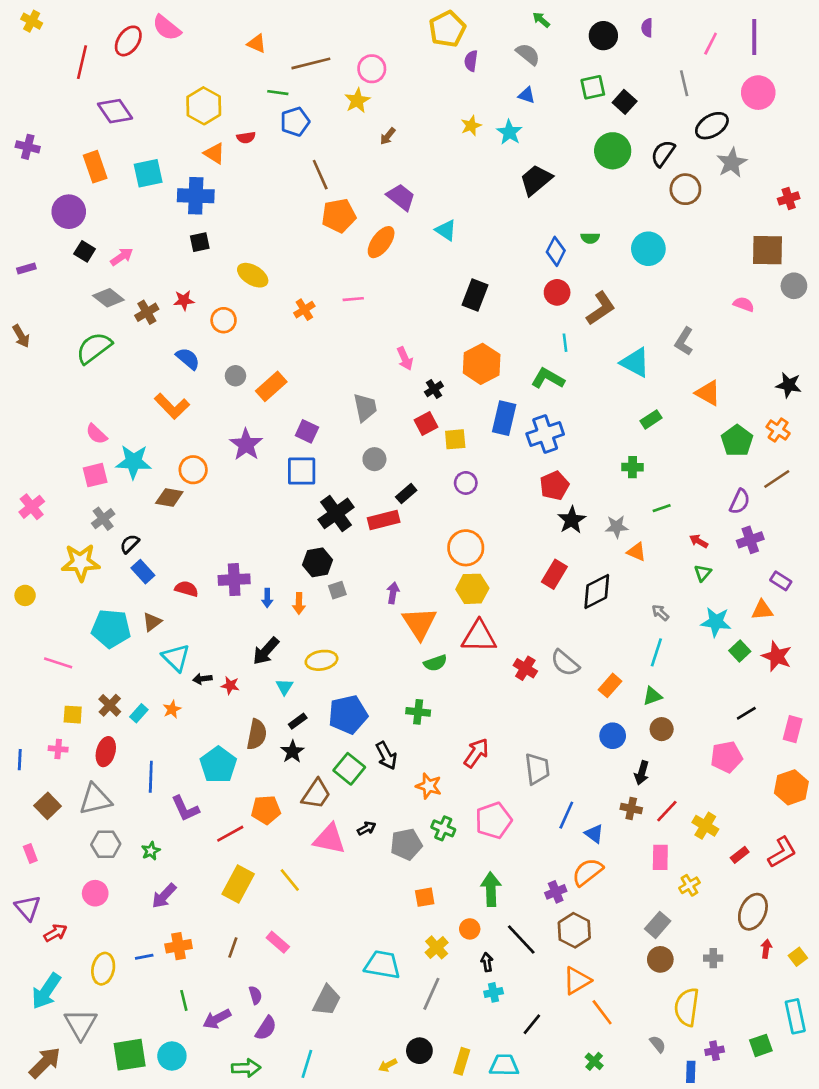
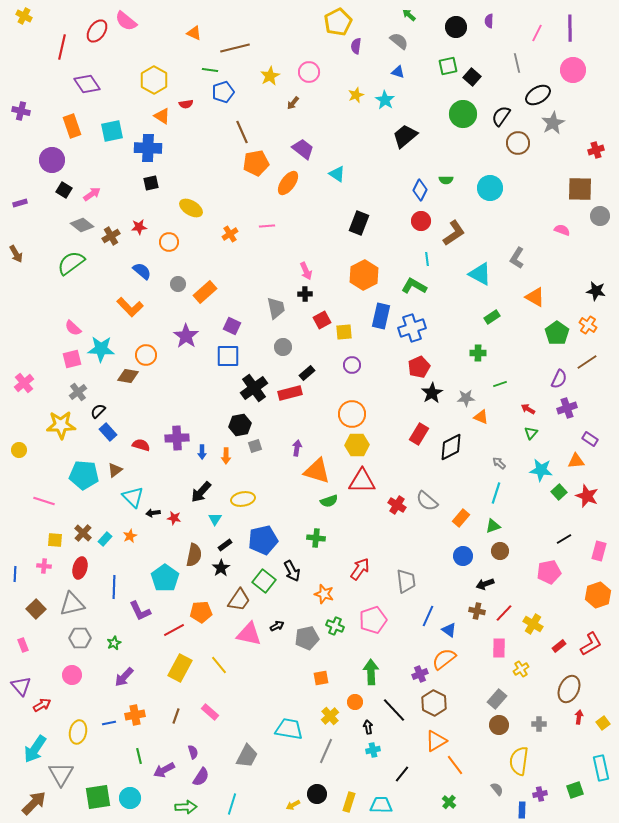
pink circle: (372, 69) -> (309, 72), moved
black cross: (434, 389) -> (305, 294), moved, turned 32
orange triangle: (419, 623) -> (317, 471), turned -40
black arrow: (642, 773) -> (485, 584), turned 54

